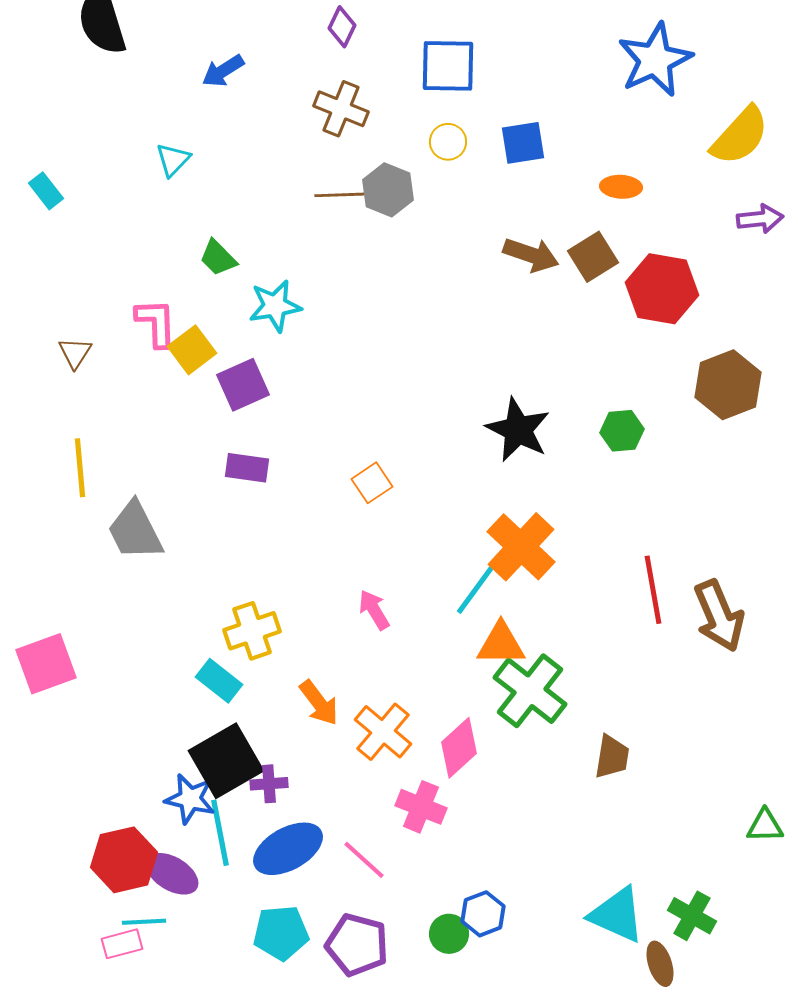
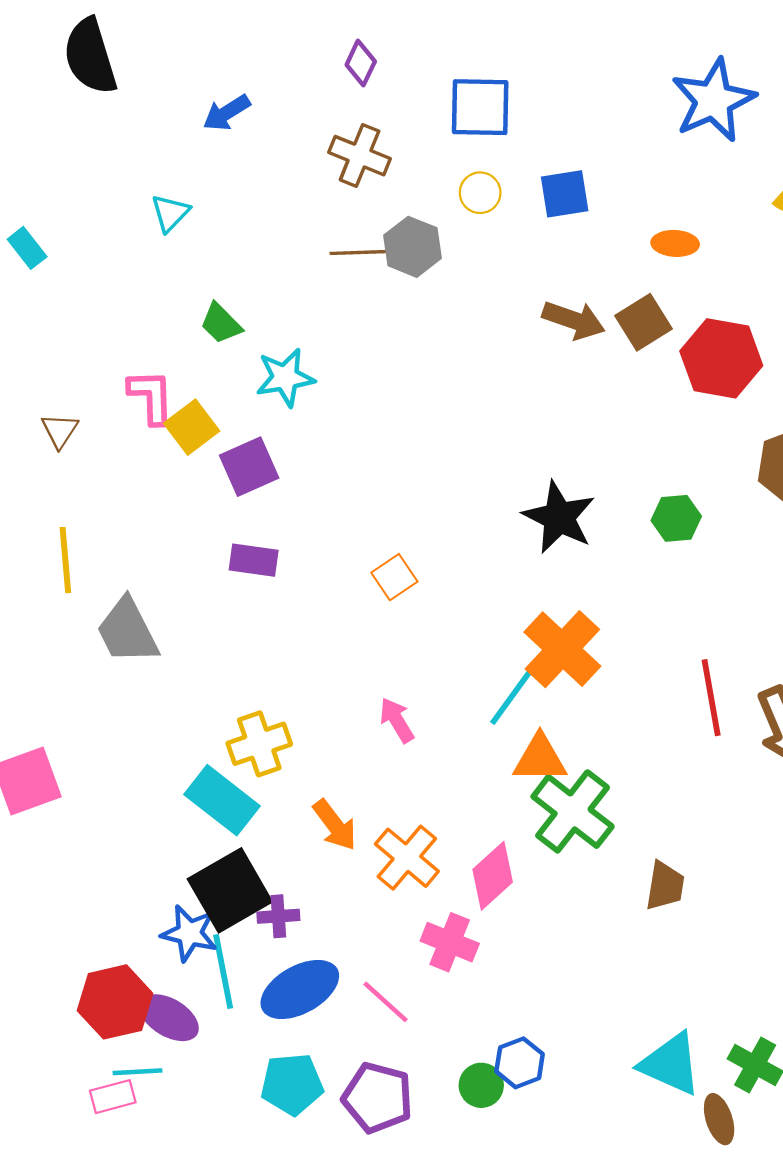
cyan rectangle: (219, 681) -> (222, 800), size x1.4

